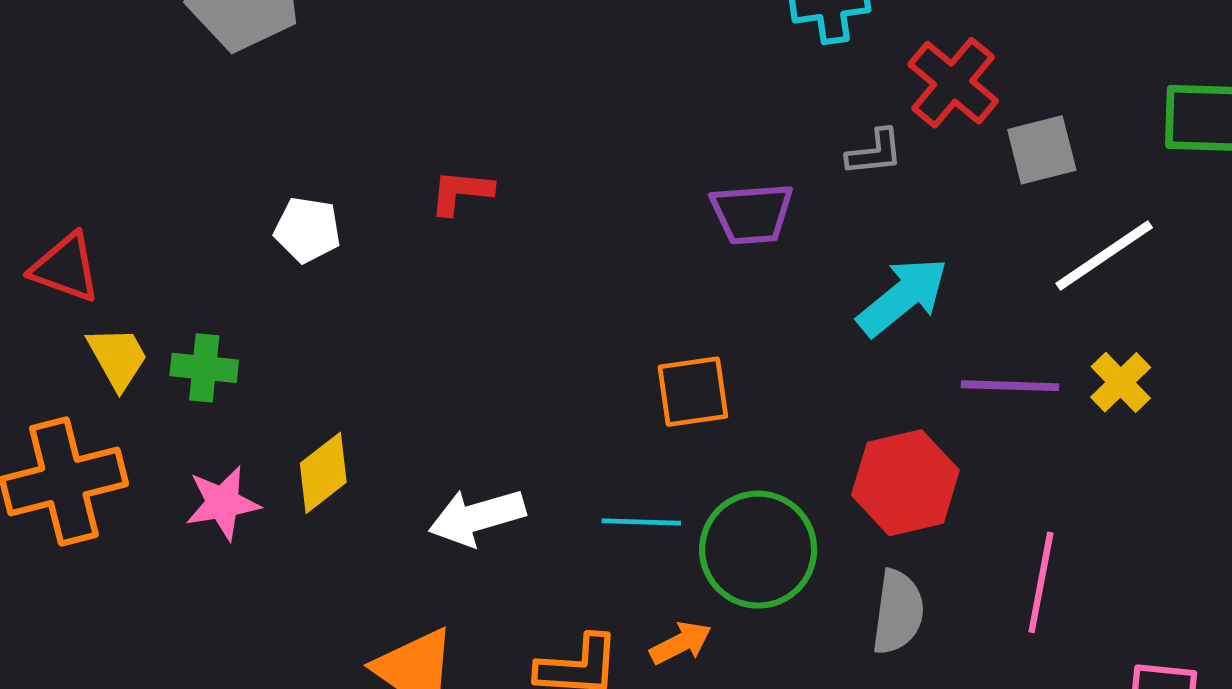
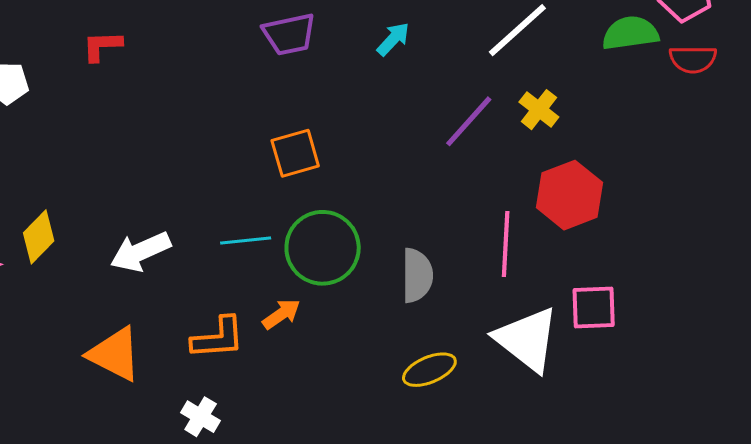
cyan arrow: (903, 297) -> (393, 39), moved, size x0.6
purple line: (1010, 386) -> (469, 121), turned -42
orange square: (693, 392) -> (295, 153), moved
red hexagon: (905, 483) -> (569, 195), moved

